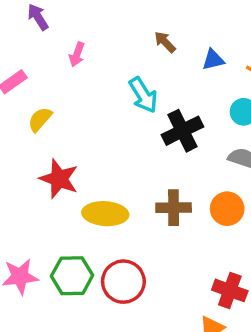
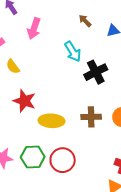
pink arrow: (77, 54) -> (34, 28), size x1.5
yellow semicircle: (40, 119) -> (13, 67), turned -77

